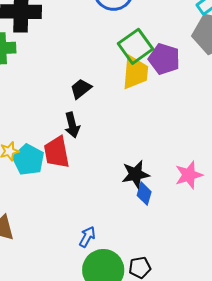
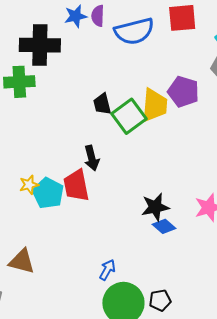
green square: (136, 46) -> (129, 116), moved
black trapezoid: (81, 89) -> (102, 104), moved, turned -65
blue diamond: (144, 194) -> (164, 226), turned -65

